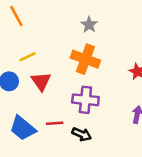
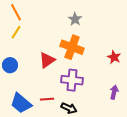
yellow line: (28, 57) -> (16, 32), moved, turned -32
red triangle: (41, 81) -> (47, 60), moved, turned 30

